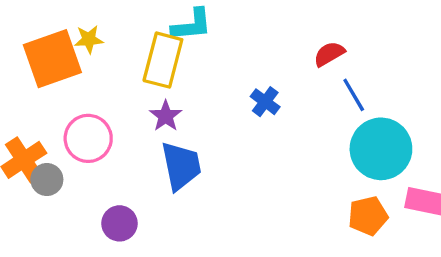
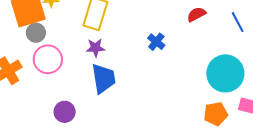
blue line: (354, 95) -> (238, 22), moved
purple star: (166, 116) -> (95, 48), turned 30
gray circle: (47, 180) -> (36, 33), moved

